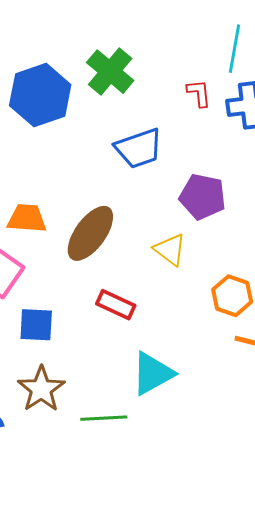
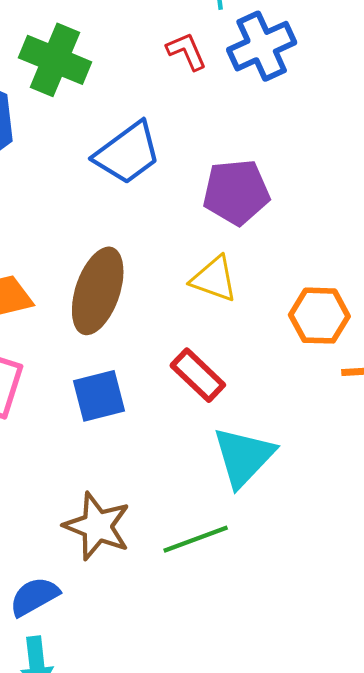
red rectangle: (116, 305) -> (198, 375), moved, turned 36
blue square: (36, 325) -> (99, 396), moved

